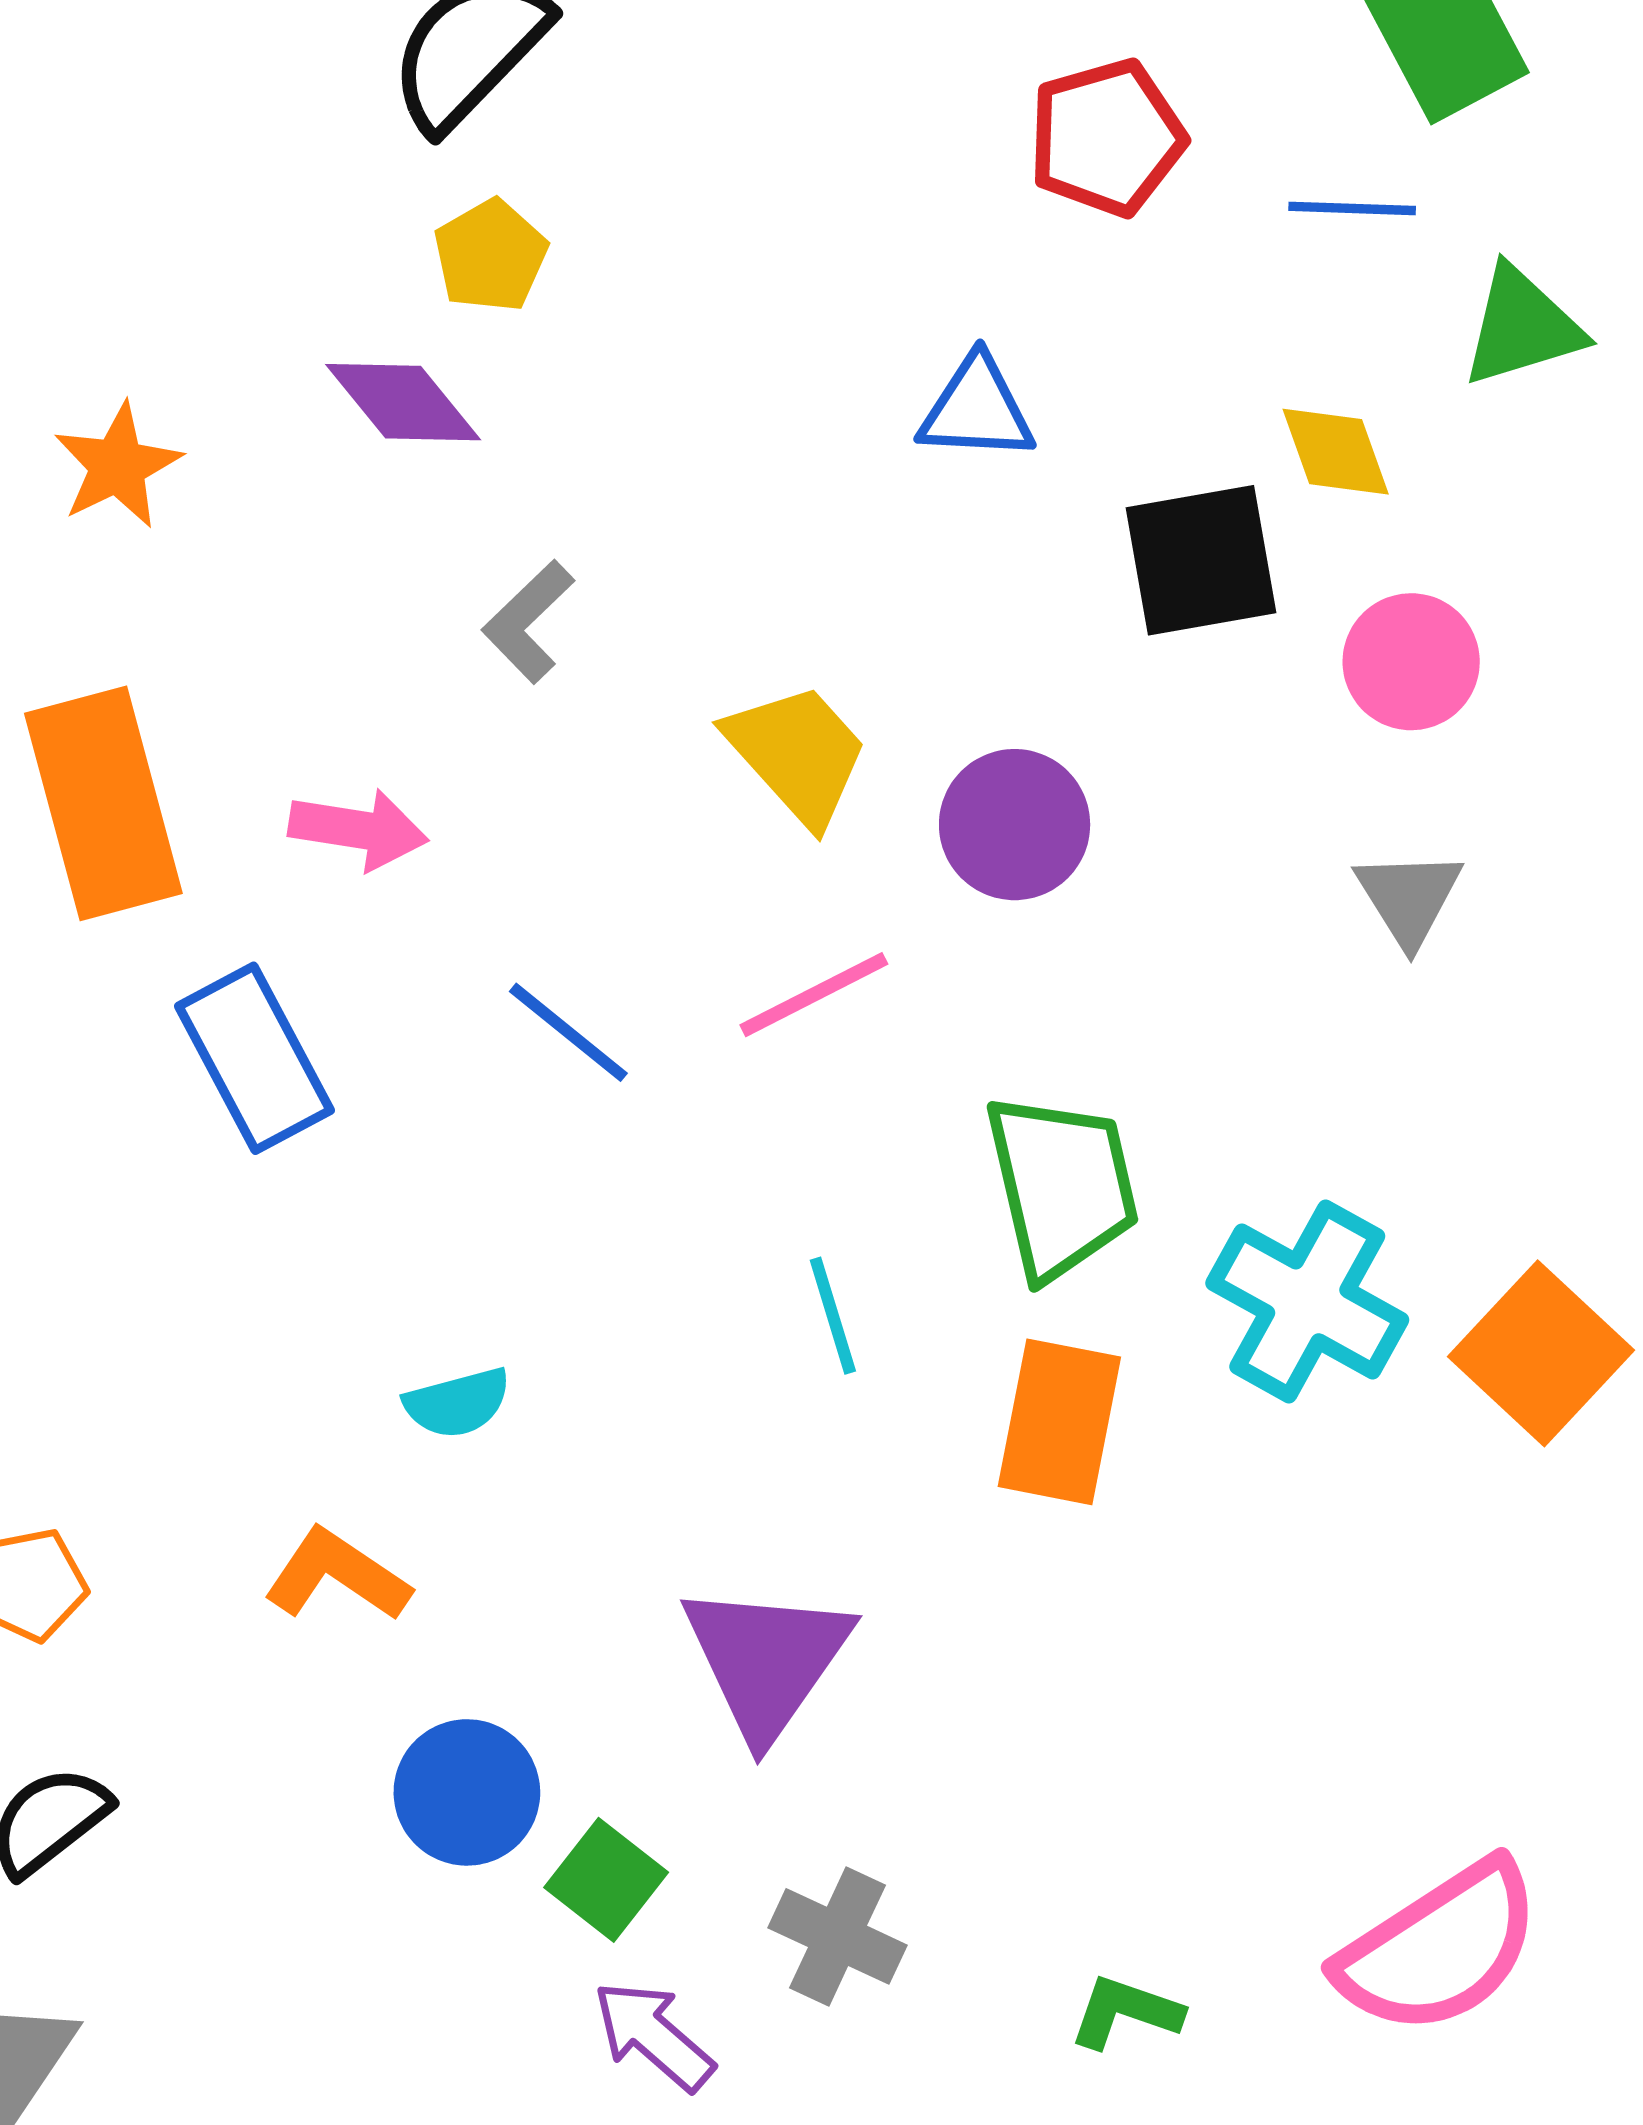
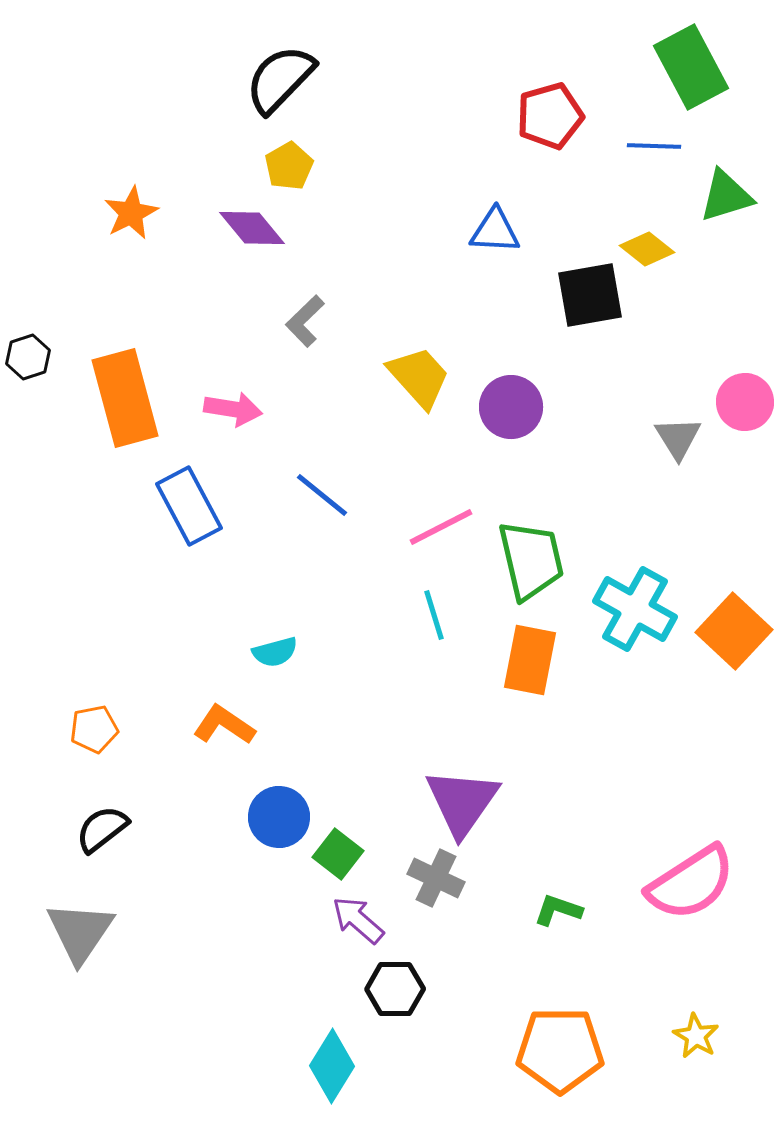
yellow diamond: (1336, 452) -> (647, 249), turned -32
orange star: (118, 466) -> (131, 213), moved
pink circle: (1411, 662) -> (745, 402), moved
pink line: (814, 995) -> (441, 527), moved
purple triangle: (767, 1660) -> (462, 802), moved

